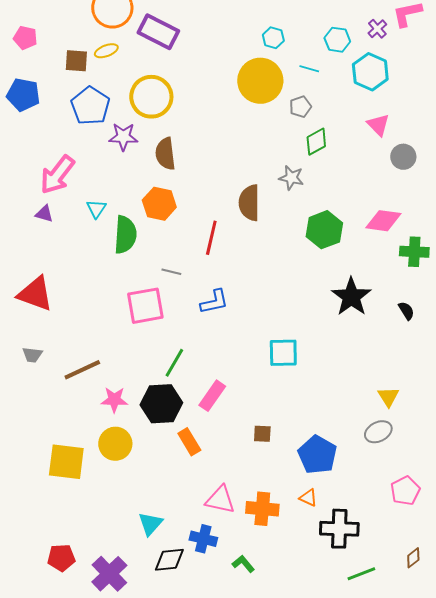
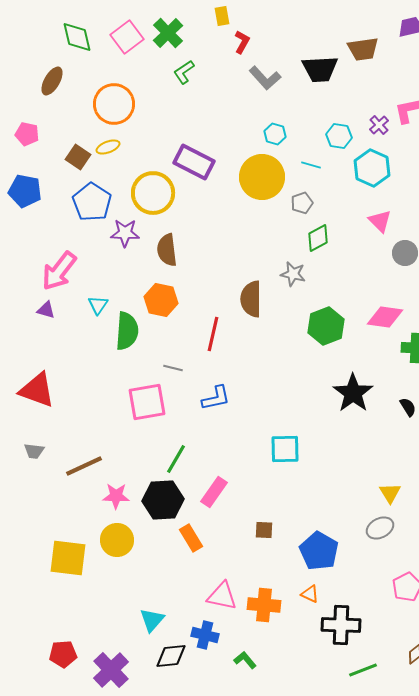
purple rectangle: (158, 32) -> (194, 162), moved
brown square: (76, 61) -> (78, 157), turned 30

